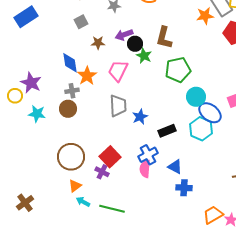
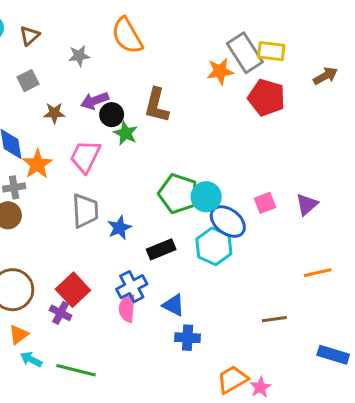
green pentagon: (178, 70) -> (178, 194), moved, turned 30

